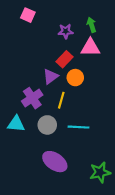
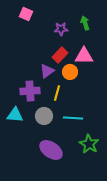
pink triangle: (90, 47) -> (84, 56), moved
purple cross: (32, 98) -> (30, 91), turned 30
green star: (100, 172) -> (89, 144), moved, turned -30

